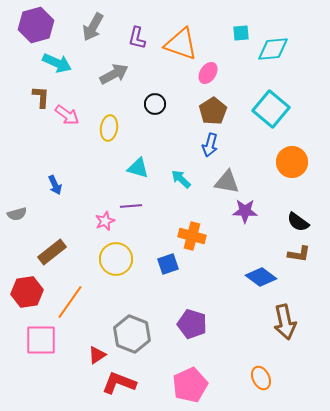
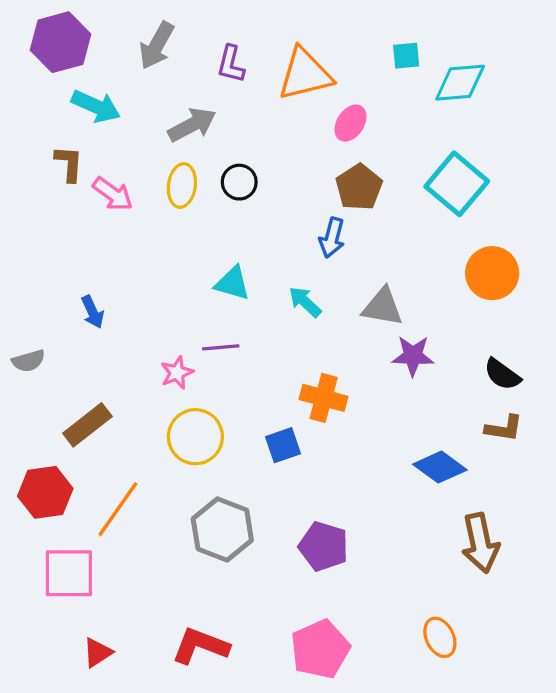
orange triangle: (181, 44) -> (305, 74), turned -33
black circle: (155, 104) -> (239, 182), moved
yellow ellipse: (109, 128) -> (182, 185), moved
blue arrow: (210, 145) -> (332, 238), moved
gray hexagon: (132, 334) -> (222, 529), moved
red triangle: (97, 355) -> (98, 653), moved

